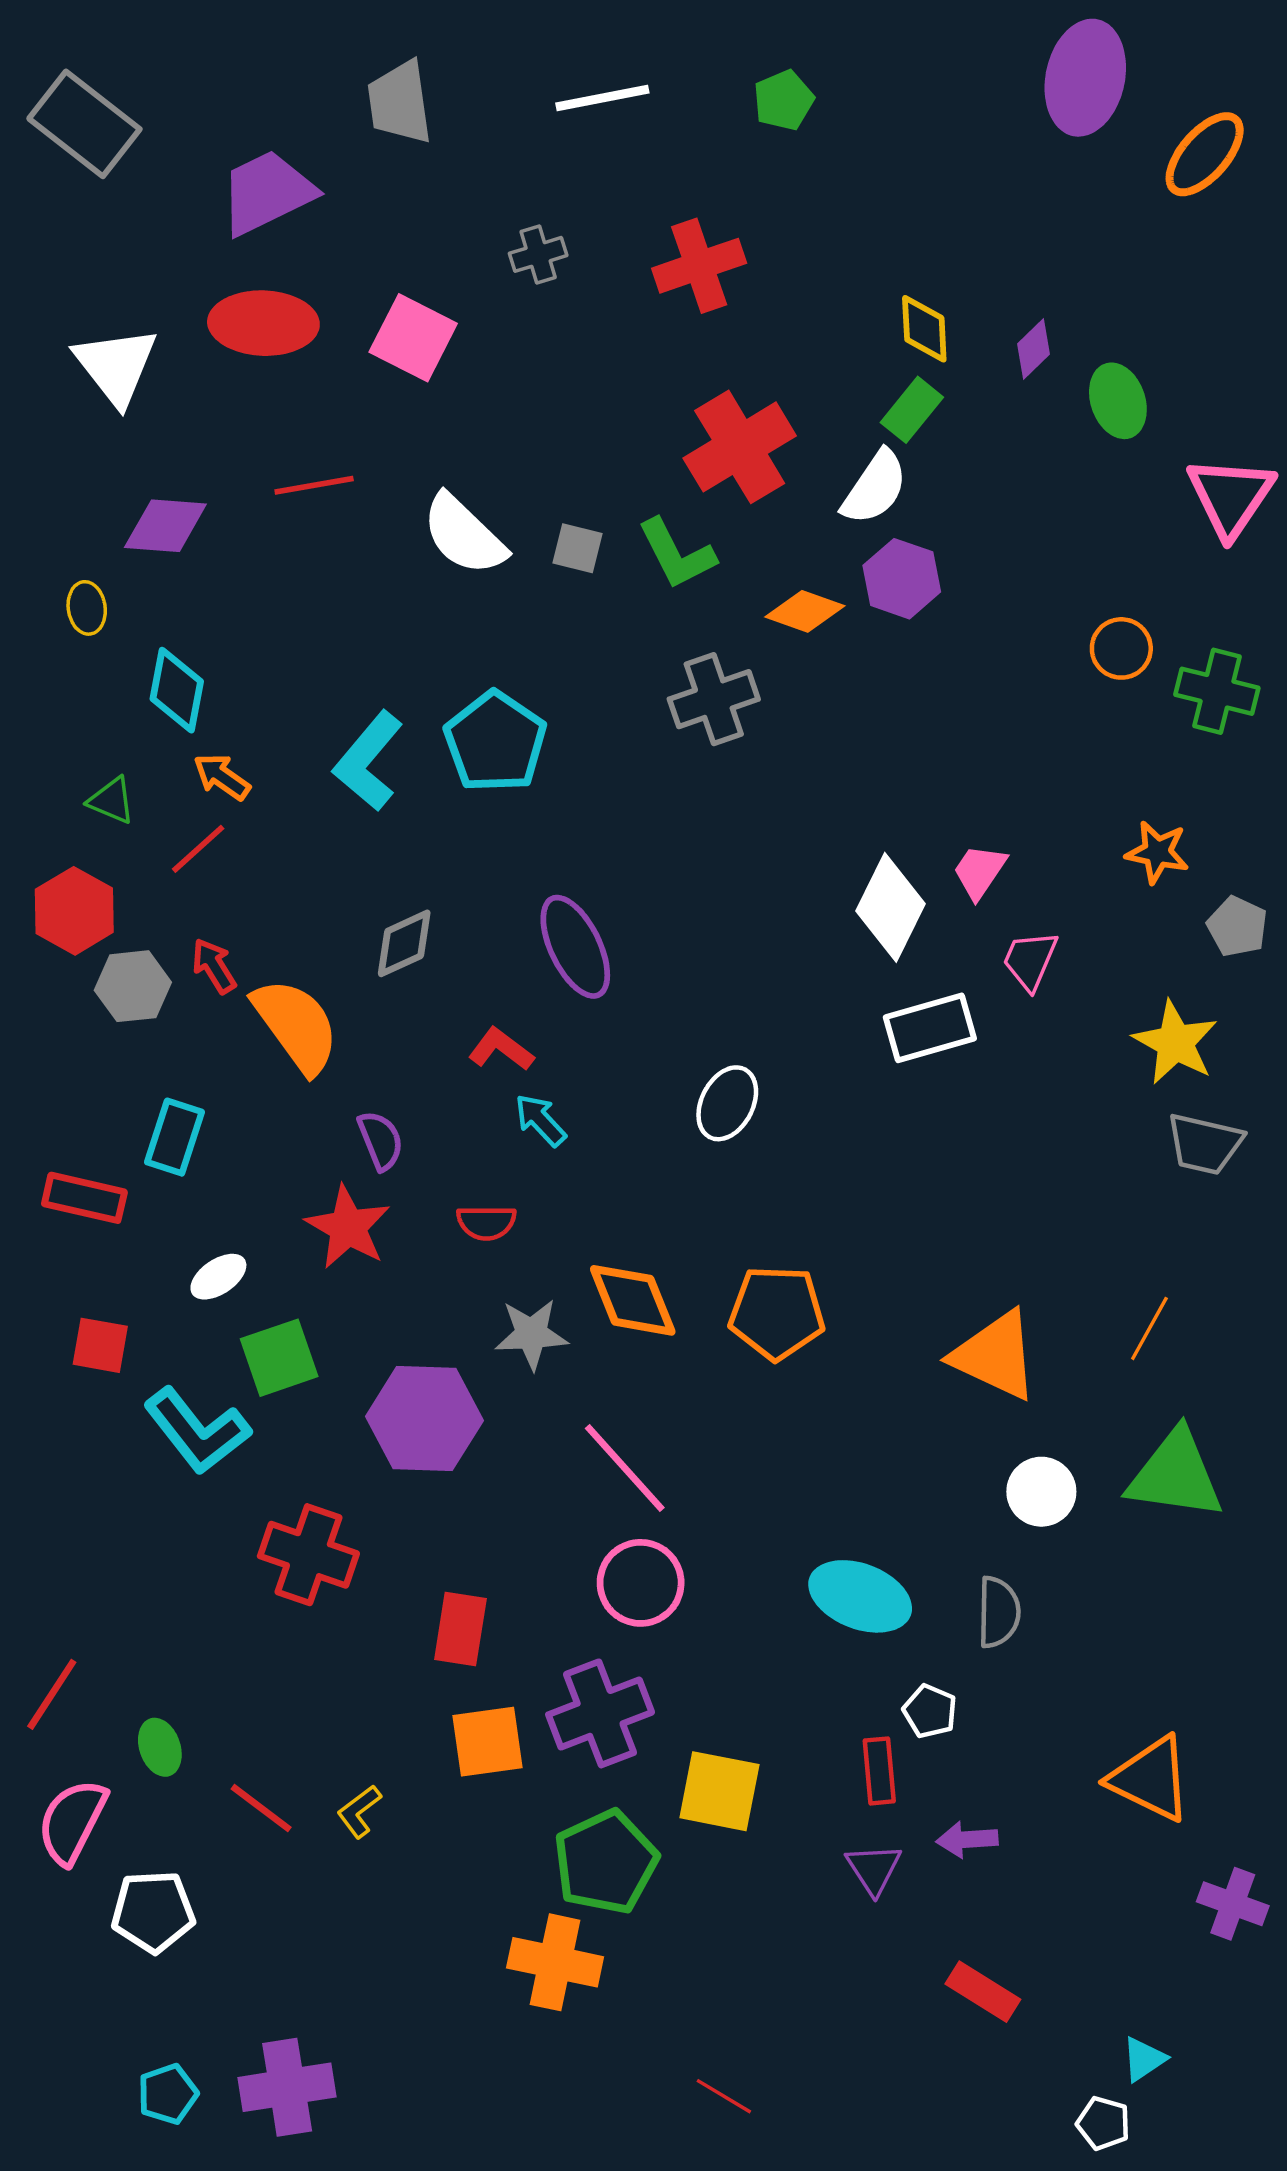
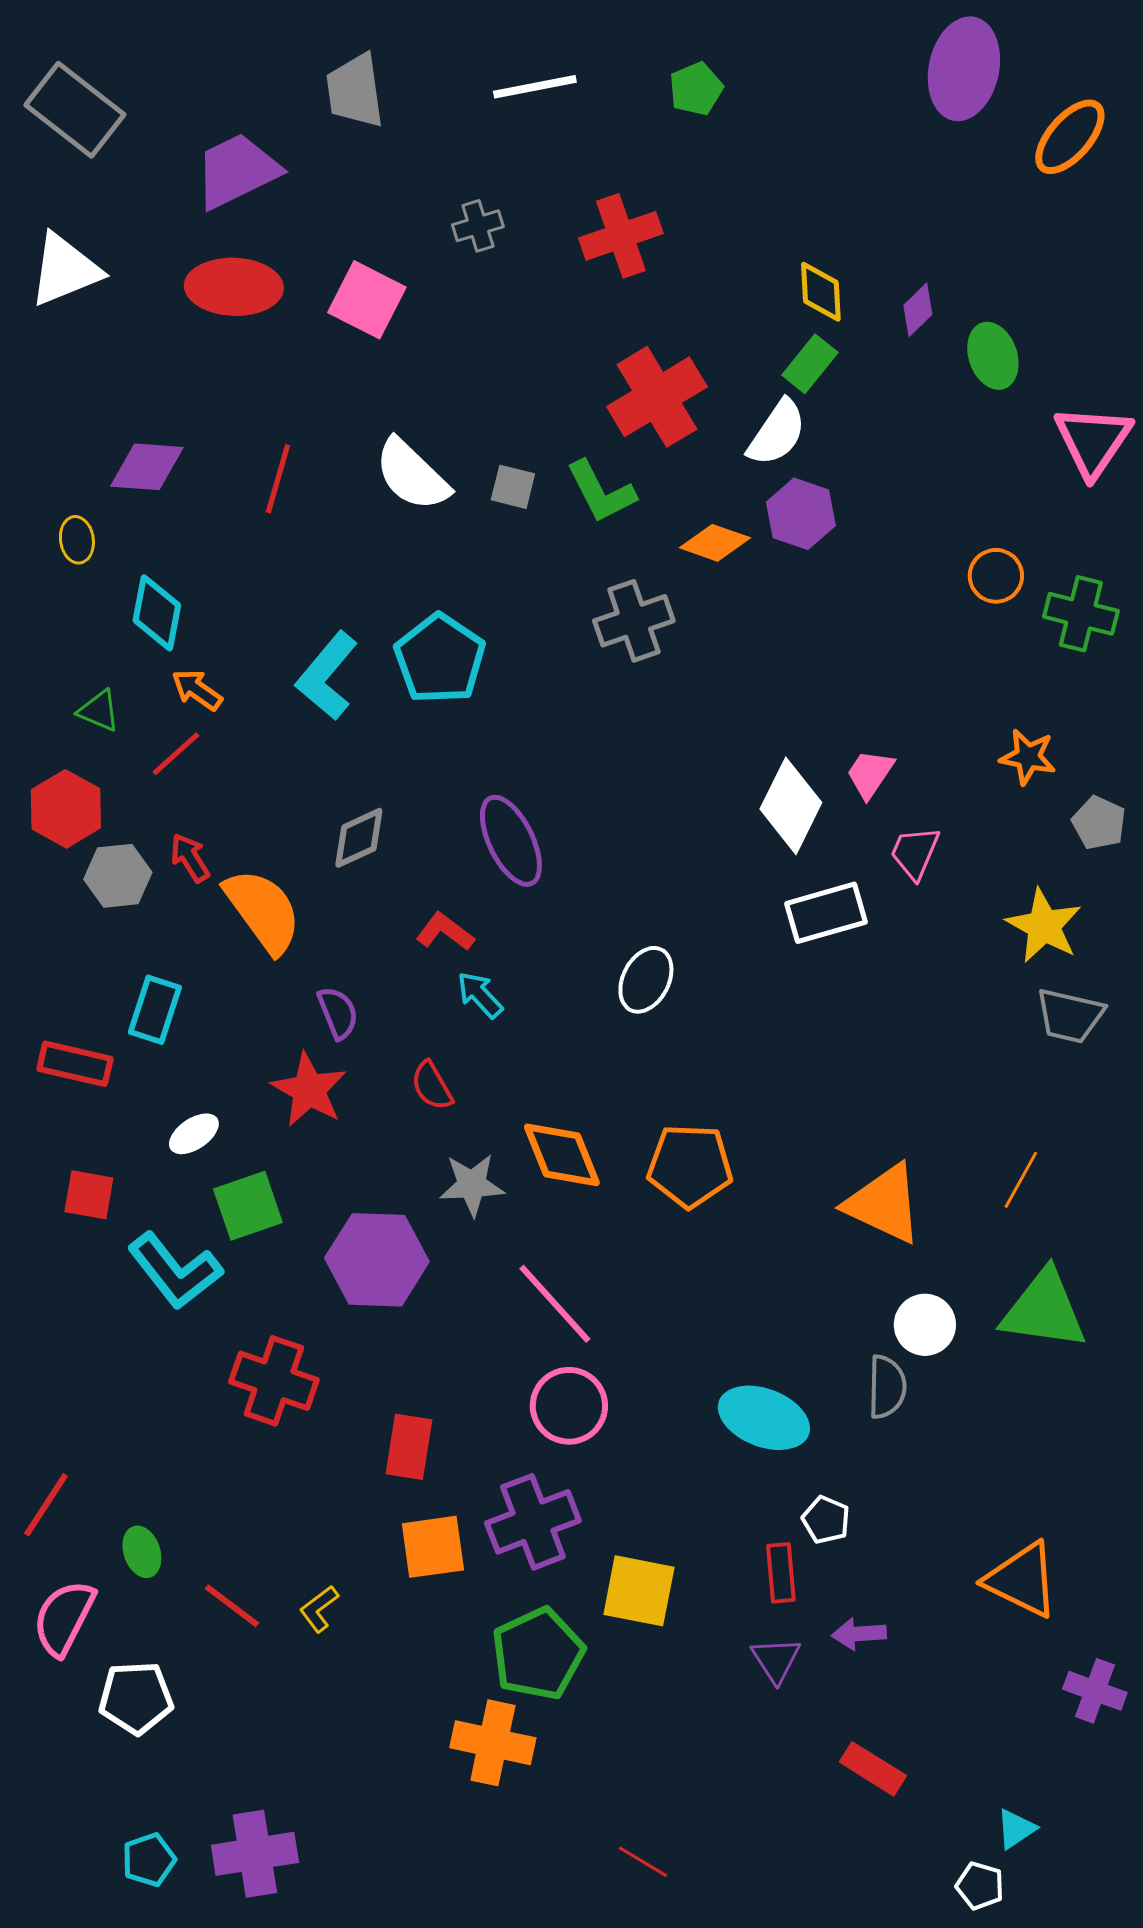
white triangle: (116, 366) -> (65, 270), moved, turned 46
red line: (314, 485) -> (278, 479), moved, turned -64
red semicircle: (486, 1223) -> (432, 1086), turned 60
gray semicircle: (999, 1612) -> (887, 1387), moved

